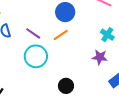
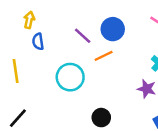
purple line: (33, 33) -> (83, 36), moved

